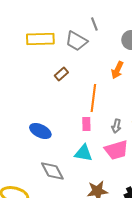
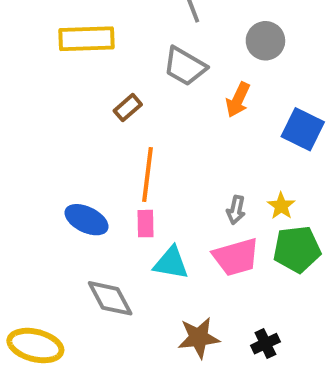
gray trapezoid: (76, 41) -> (185, 66), moved
orange line: (93, 98) -> (147, 174), moved
pink rectangle: (86, 124) -> (146, 224), moved

